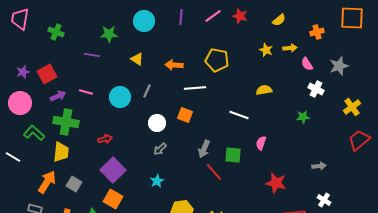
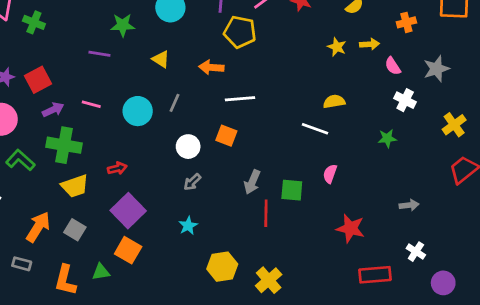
green cross: (56, 32) -> (34, 22), moved
yellow pentagon: (217, 60) -> (240, 32), moved
white line: (239, 115) -> (315, 129), moved
yellow trapezoid: (61, 152) -> (75, 186), moved, turned 65
red line: (214, 172) -> (266, 213), turned 42

